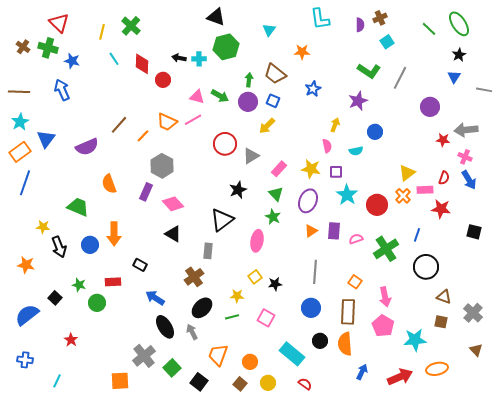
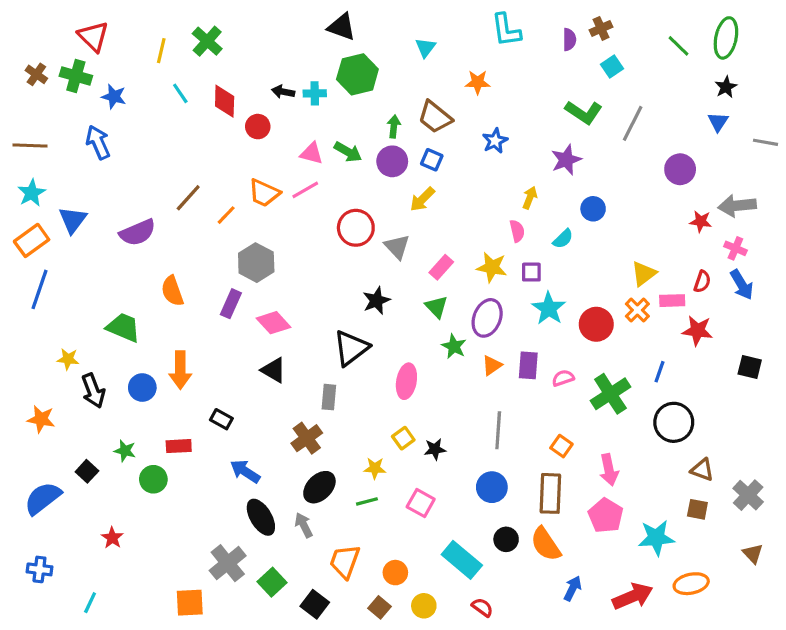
green ellipse: (459, 24) -> (726, 38), turned 45
cyan semicircle: (356, 151) -> (563, 239), turned -32
gray triangle: (251, 156) -> (397, 247), turned -42
green star: (273, 217) -> (454, 346), moved
orange semicircle: (345, 344) -> (546, 544), turned -30

